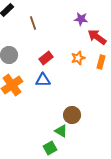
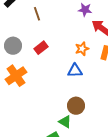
red rectangle: (46, 58) -> (41, 48), moved
blue triangle: (43, 80) -> (75, 71), moved

